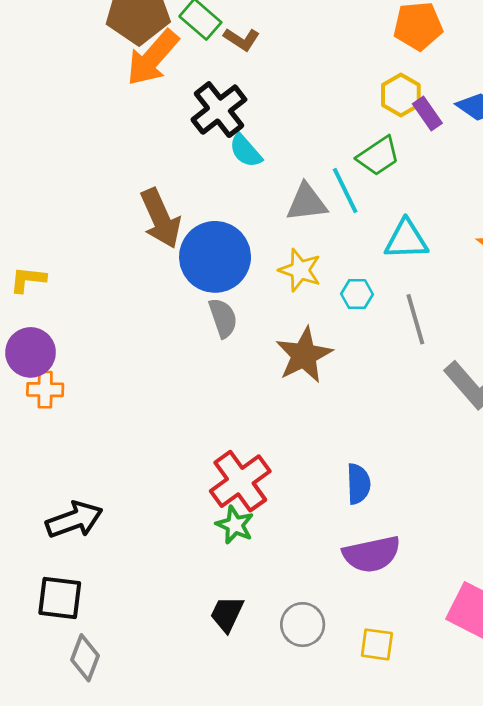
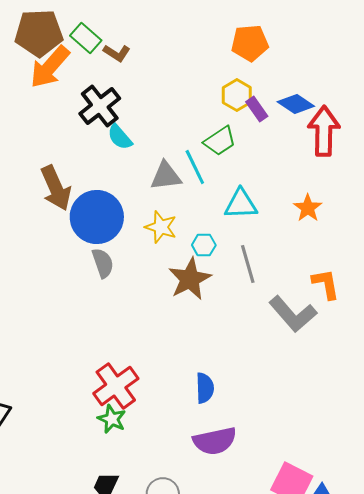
brown star: (304, 355) -> (190, 279), moved

